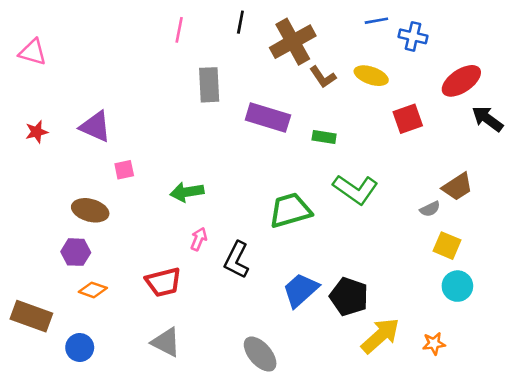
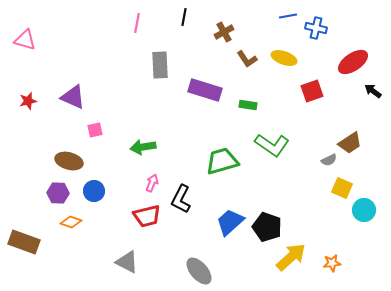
brown cross: (293, 42) -> (224, 32), size x0.6
black arrow: (487, 119) -> (373, 91), size x0.7
red trapezoid: (163, 282) -> (147, 216), moved
cyan circle: (457, 286) -> (364, 210), moved
blue circle: (80, 347) -> (94, 191), moved

